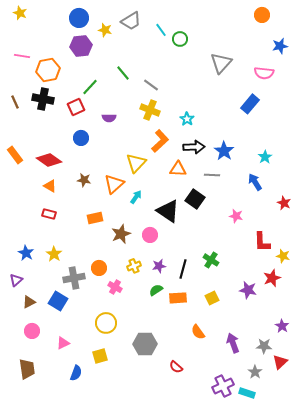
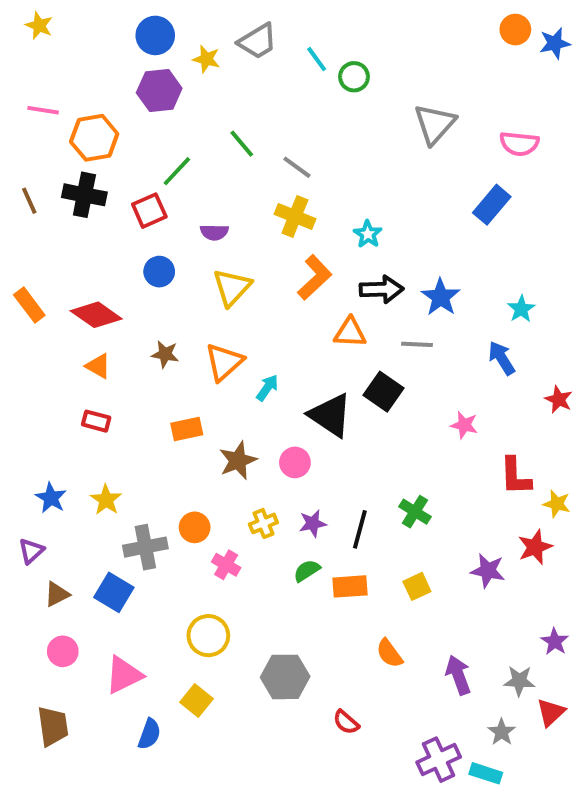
blue star: (280, 46) -> (555, 43), moved
yellow triangle: (136, 163) -> (232, 287), moved
pink triangle: (63, 343) -> (124, 675), size x1.5
yellow square: (100, 356) -> (197, 701), turned -35

